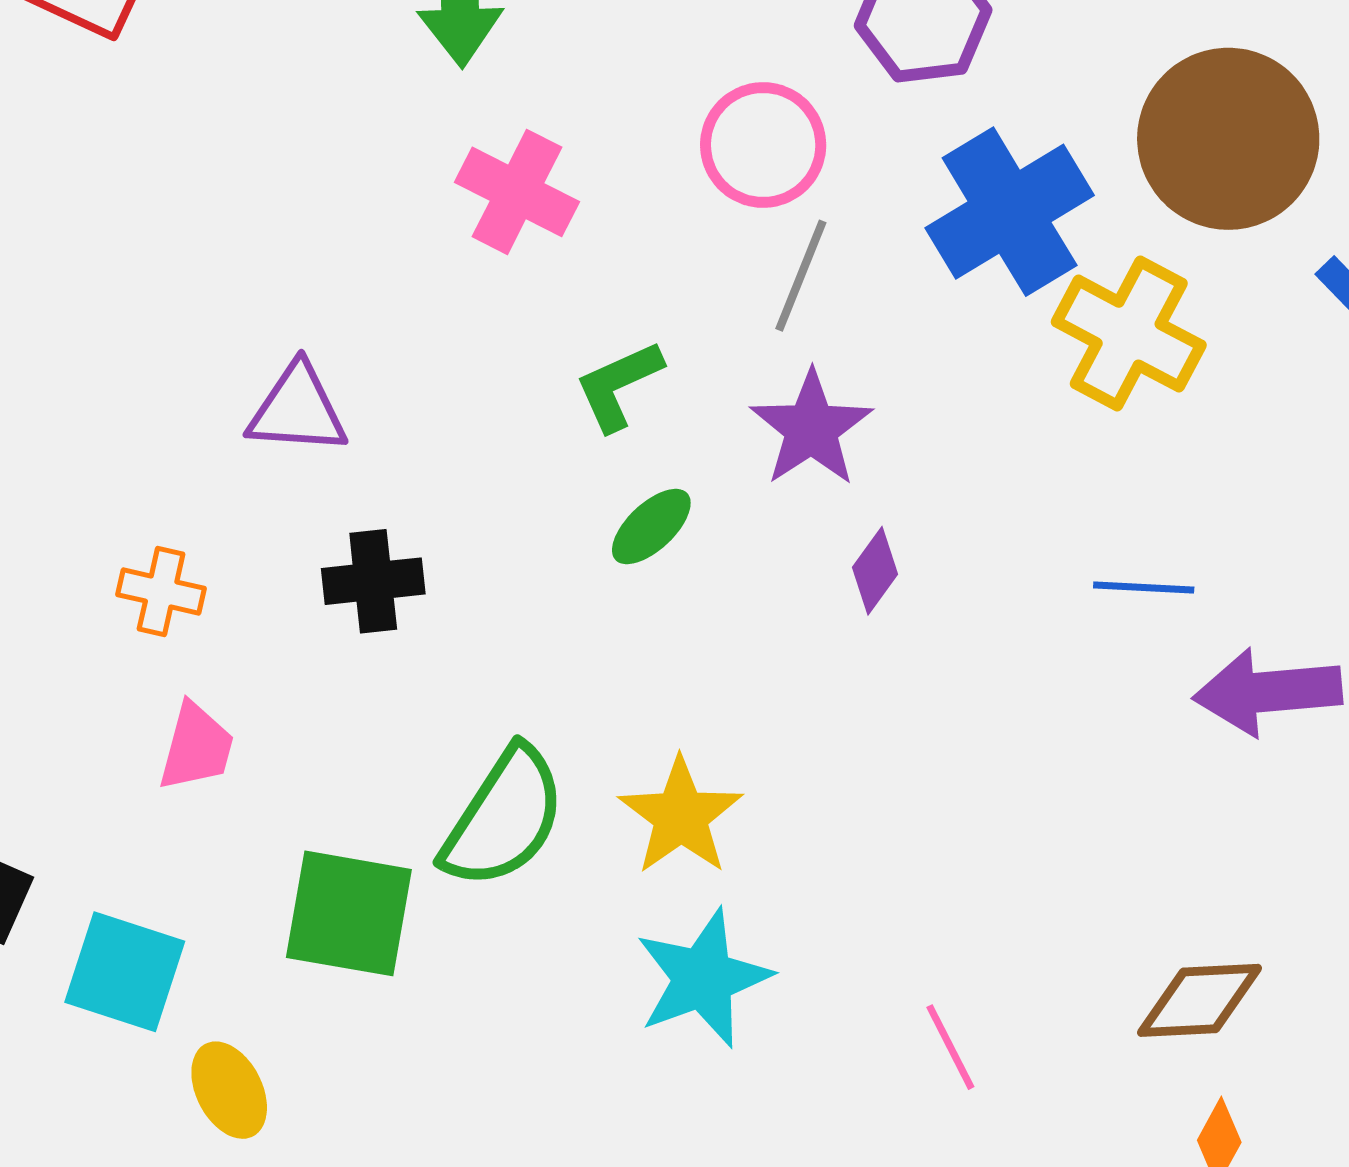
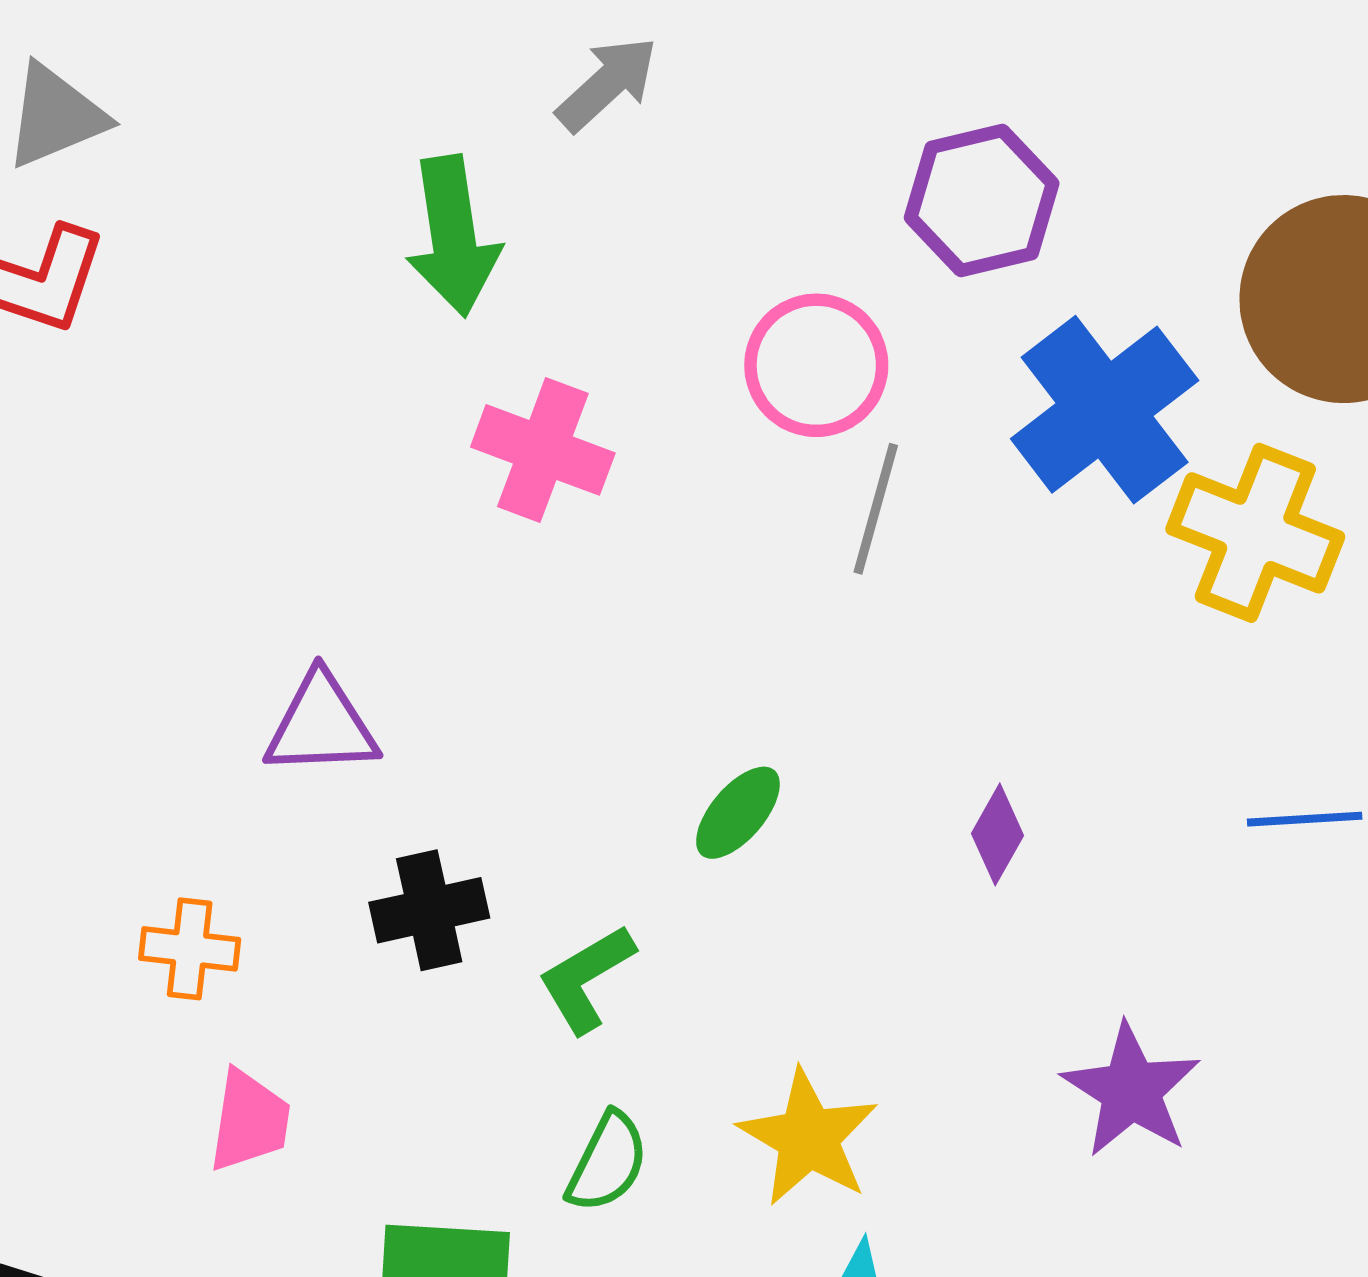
green L-shape: (619, 385) -> (586, 979), moved
purple star: (811, 428) -> (1131, 1090), moved
green semicircle: (504, 818) -> (607, 1162), size x0.6

